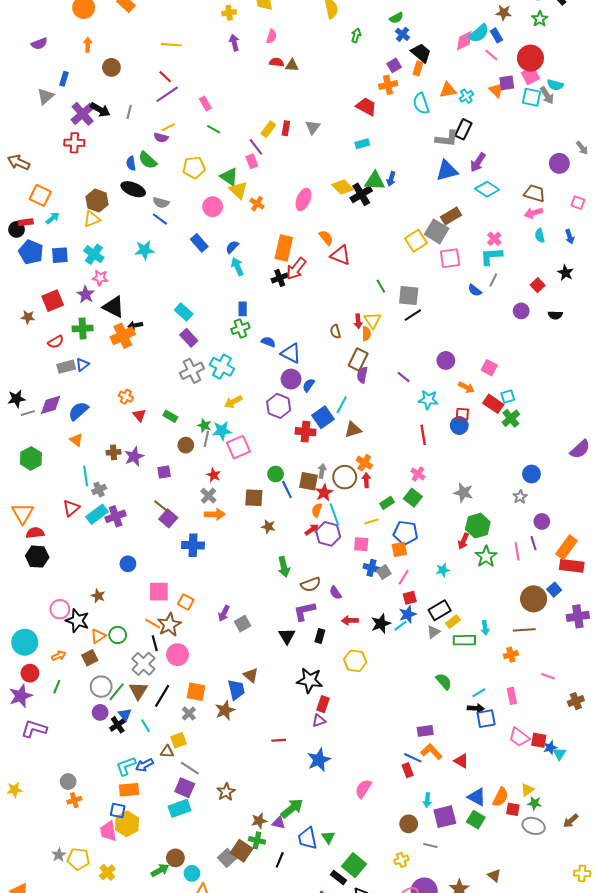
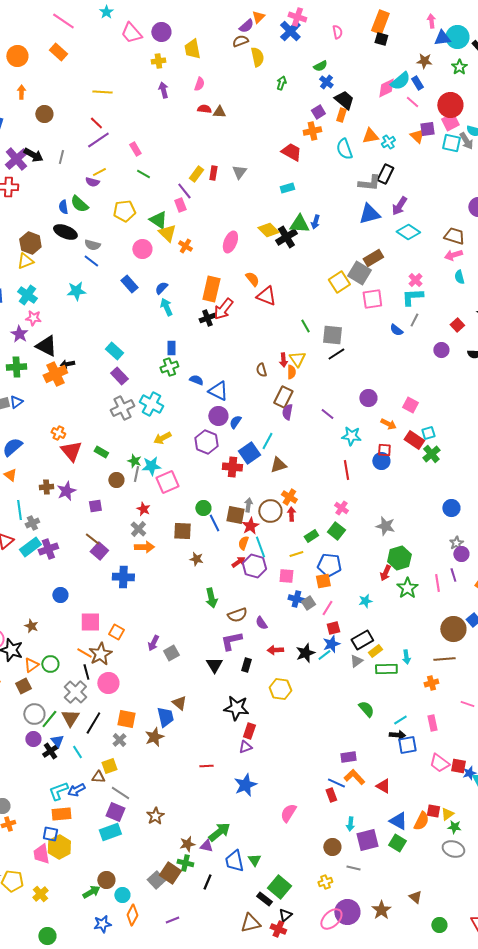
red triangle: (139, 415) -> (71, 451), size x1.6
gray star: (520, 497) -> (456, 543), moved
red square: (513, 809) -> (433, 811), moved

